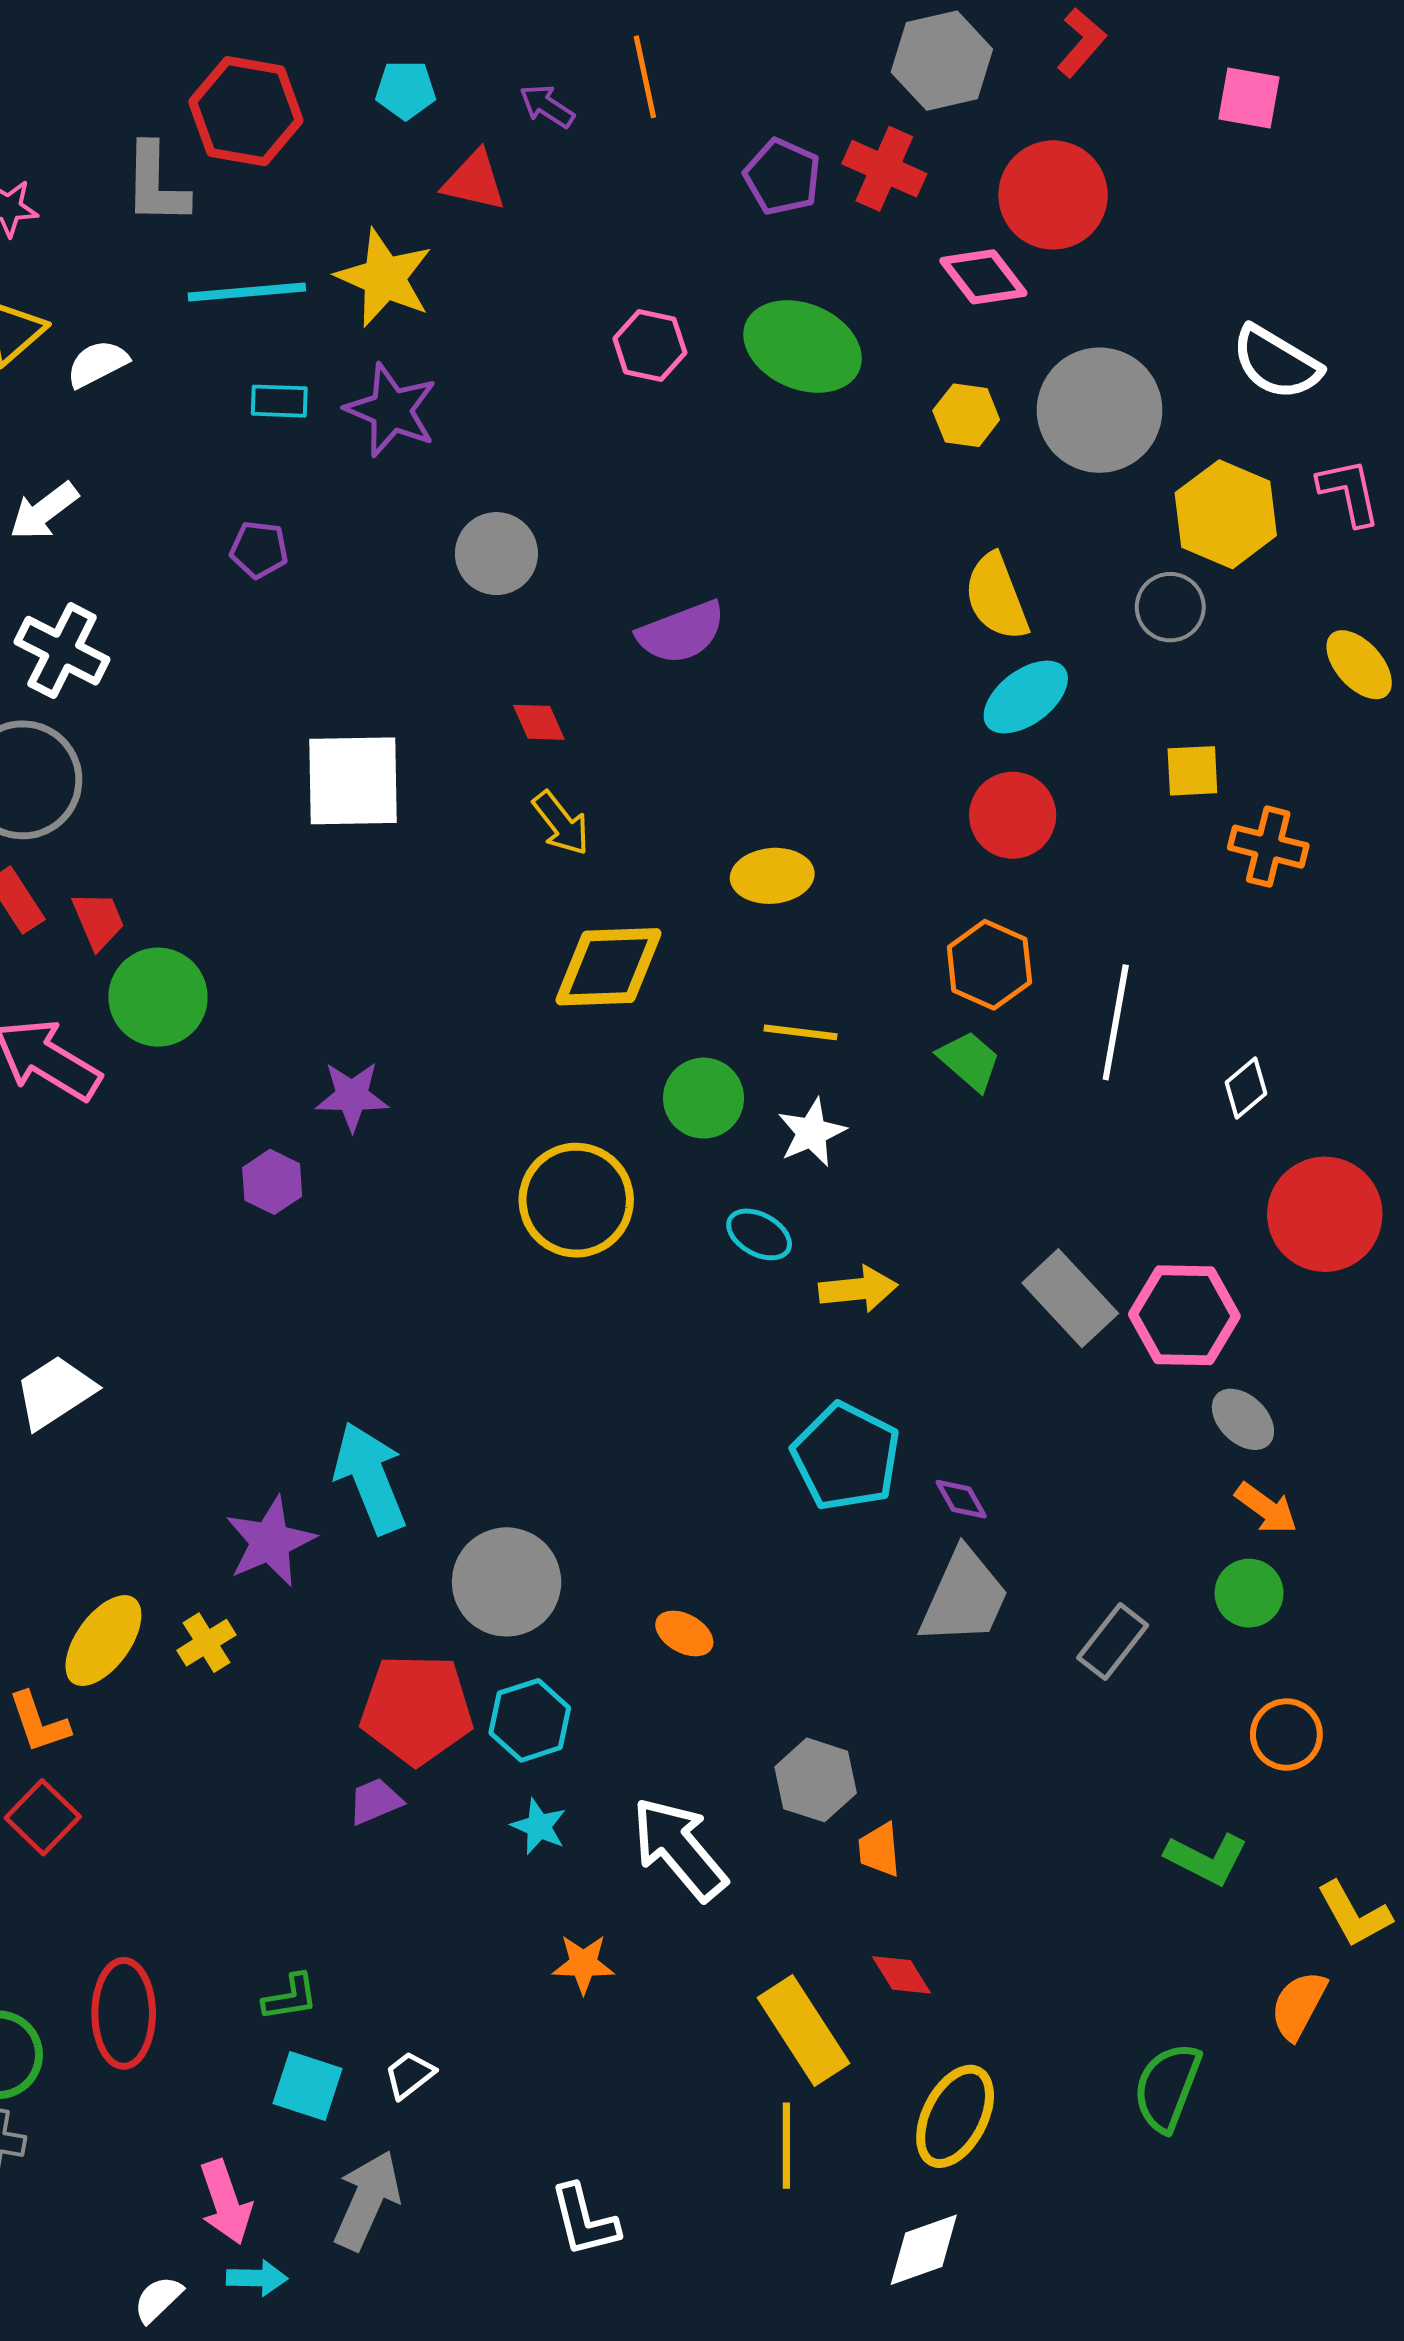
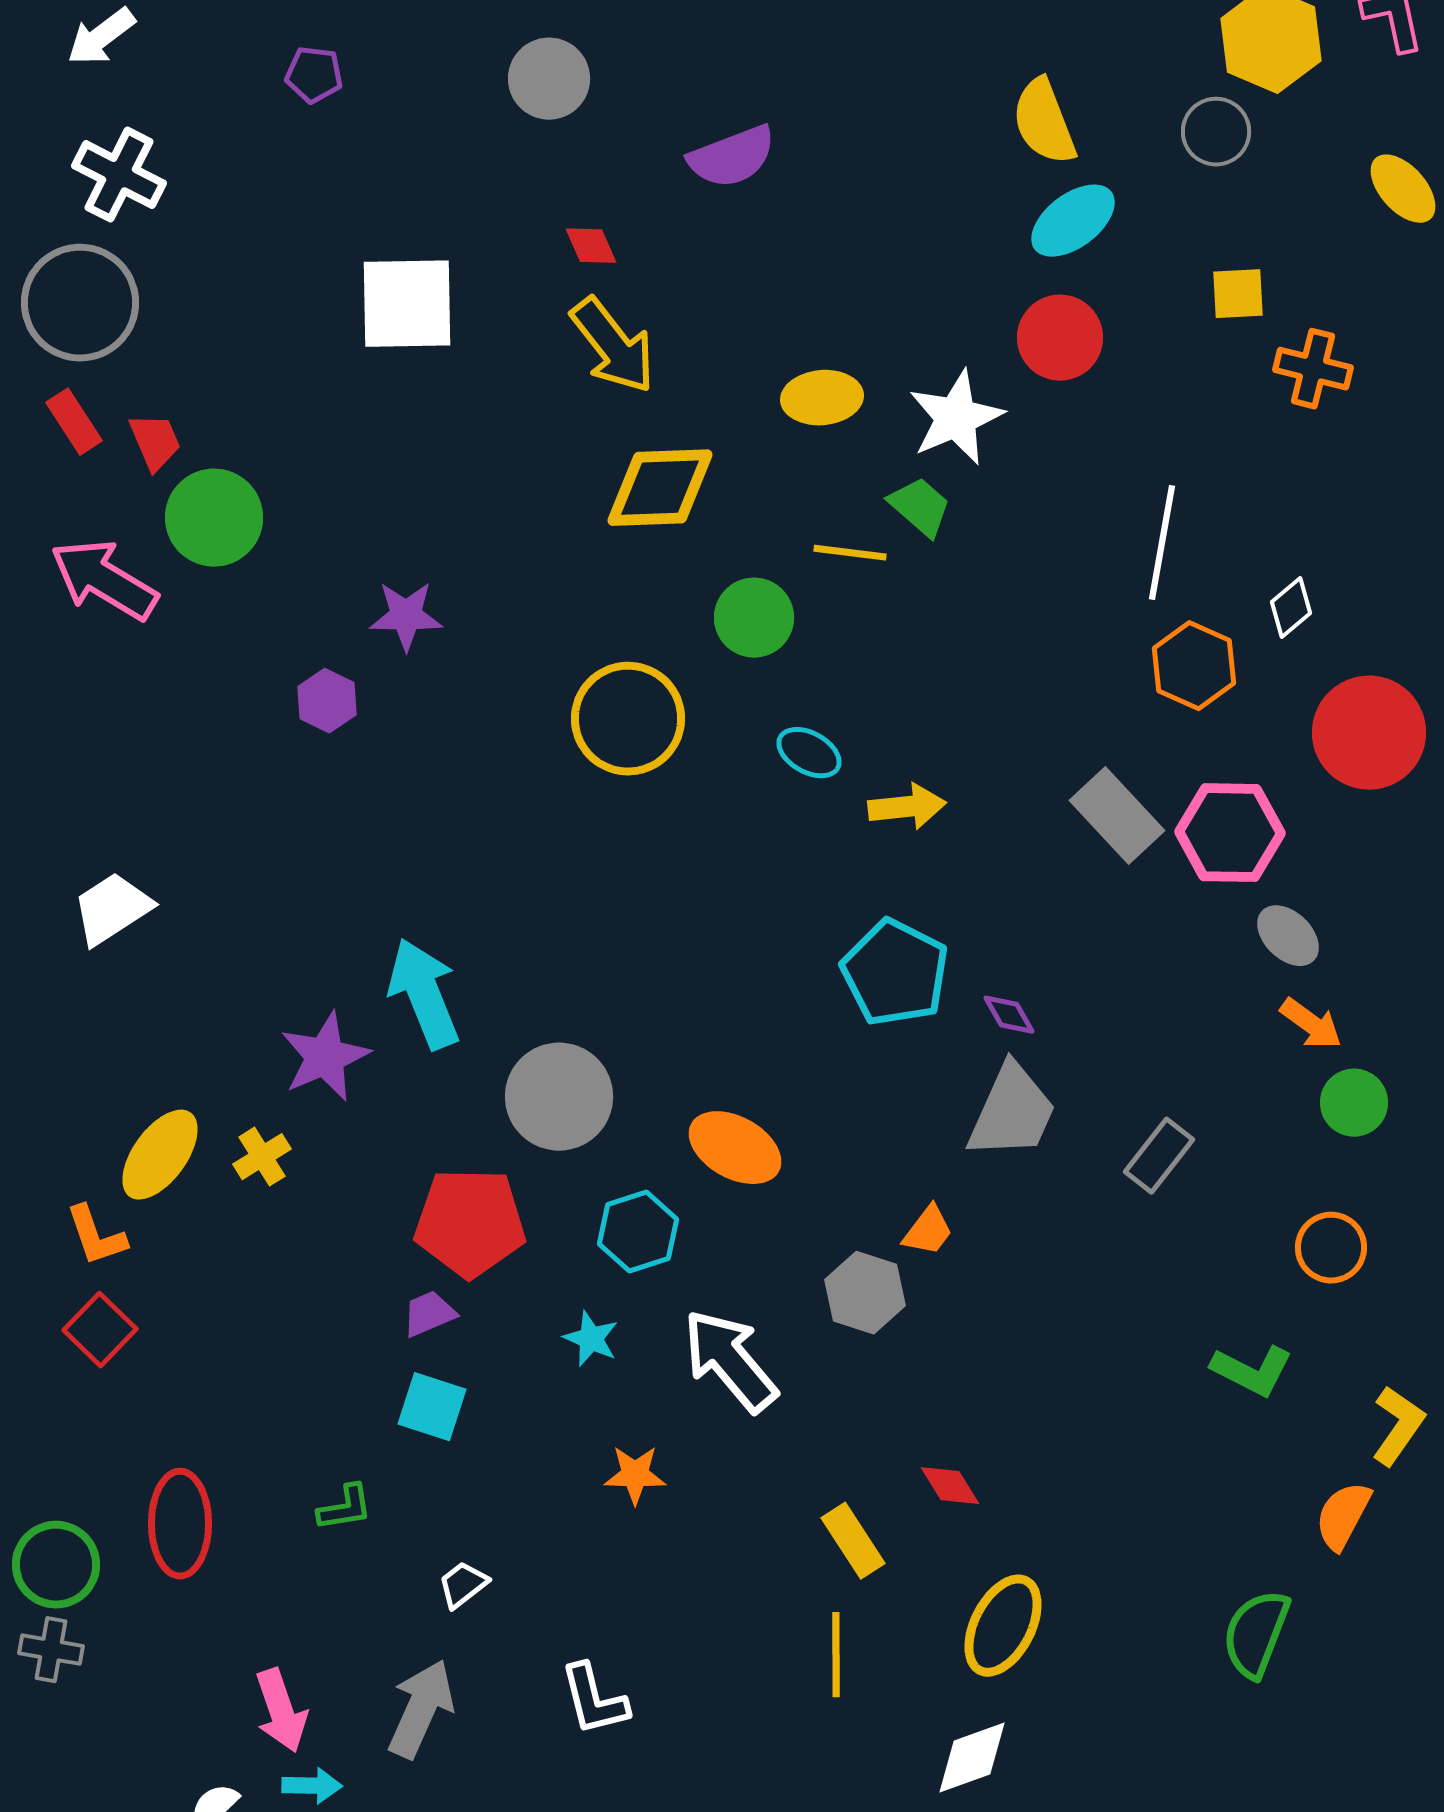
yellow arrow: (561, 823) -> (613, 346), size x1.5
orange hexagon: (989, 965) -> (1194, 666), moved
green trapezoid: (969, 1061) -> (920, 507), moved
white star: (812, 1132) -> (956, 418), moved, size x1.4
green circle: (1249, 1593) -> (1354, 1103), moved
orange ellipse: (684, 1633) -> (735, 1148), size x1.6
cyan hexagon: (530, 1720) -> (638, 1232), moved
orange trapezoid: (879, 1850) -> (928, 1231), moved, turned -138
yellow L-shape: (1354, 1914) -> (1398, 1426), turned -116
yellow rectangle: (804, 2031) -> (853, 1541), size x0.7
cyan square: (308, 2086) -> (432, 1407), moved
green semicircle: (1167, 2087) -> (1256, 1634), moved
white L-shape: (584, 2220) -> (594, 1700), moved

